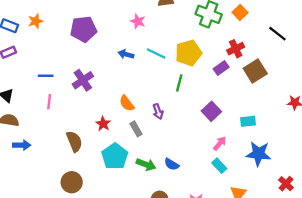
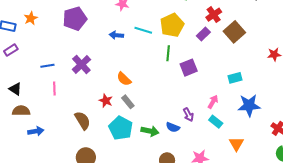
purple square: (211, 111) -> (189, 68), moved, turned 30
purple arrow: (158, 112) -> (188, 115), moved
gray rectangle: (136, 129) -> (128, 102), moved

